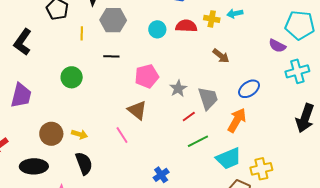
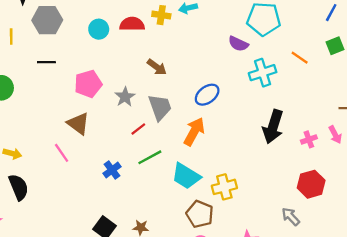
brown arrow: (221, 56) -> (157, 67), moved
cyan trapezoid: (229, 158) -> (186, 176), turned 56
blue cross: (161, 175) -> (112, 170), moved

